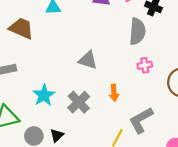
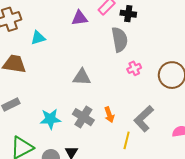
orange arrow: (114, 93) -> (109, 115), moved
cyan star: (44, 95) -> (50, 119), turned -30

